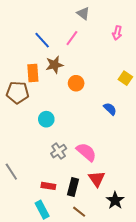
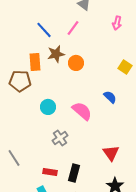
orange circle: (76, 83) -> (76, 63), moved
pink semicircle: (86, 152) -> (82, 111), moved
red triangle: (97, 179) -> (111, 153), moved

